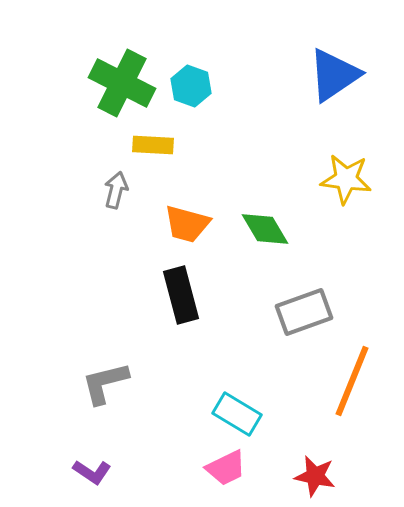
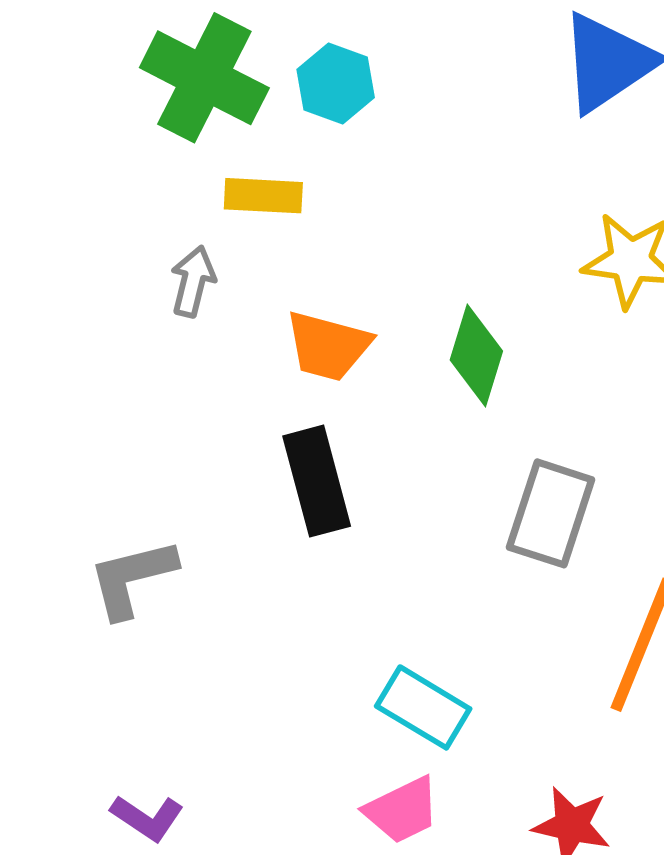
green diamond: (265, 229) -> (476, 356), turned 48
gray rectangle: (304, 312) -> (551, 513), turned -52
gray L-shape: (105, 383) -> (132, 578), moved

